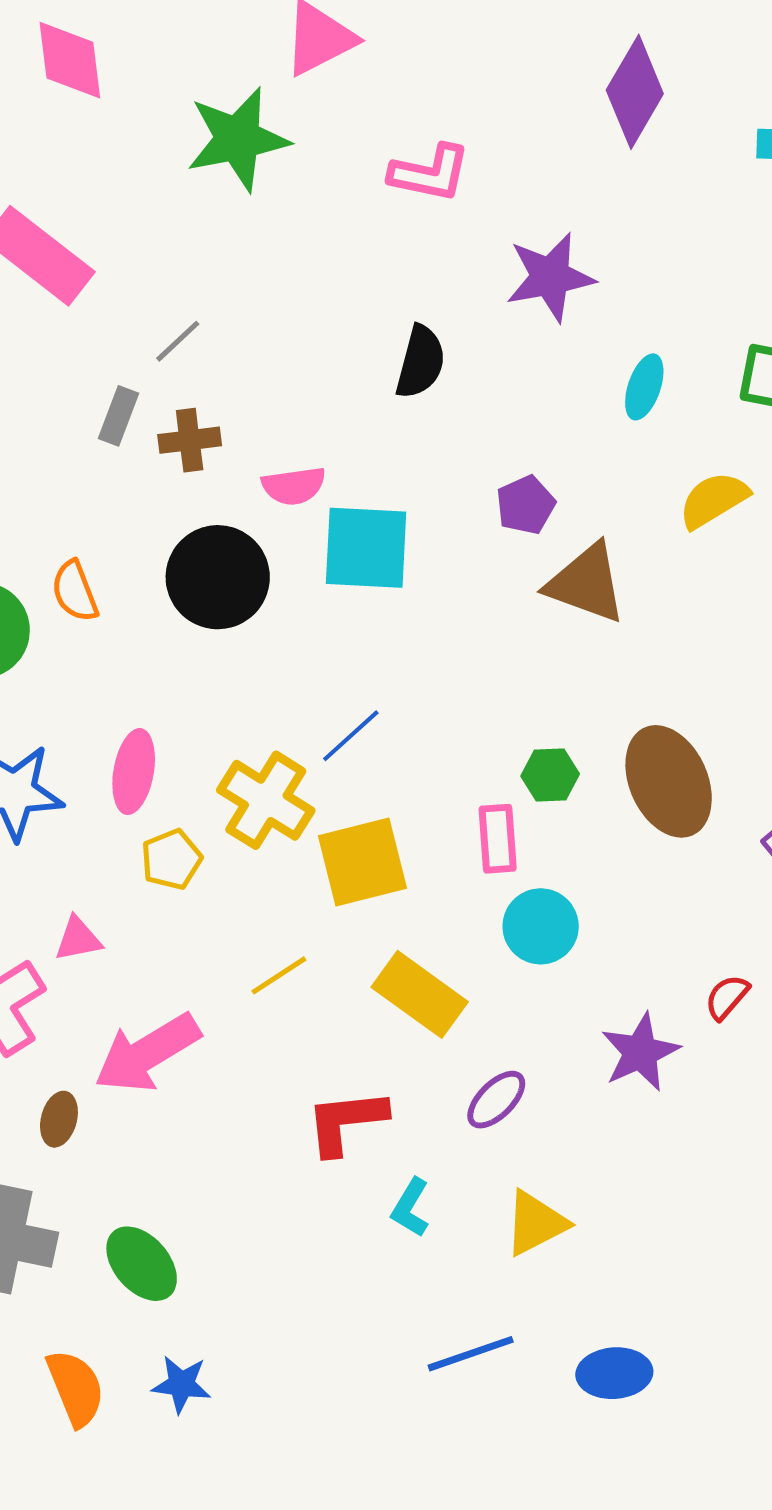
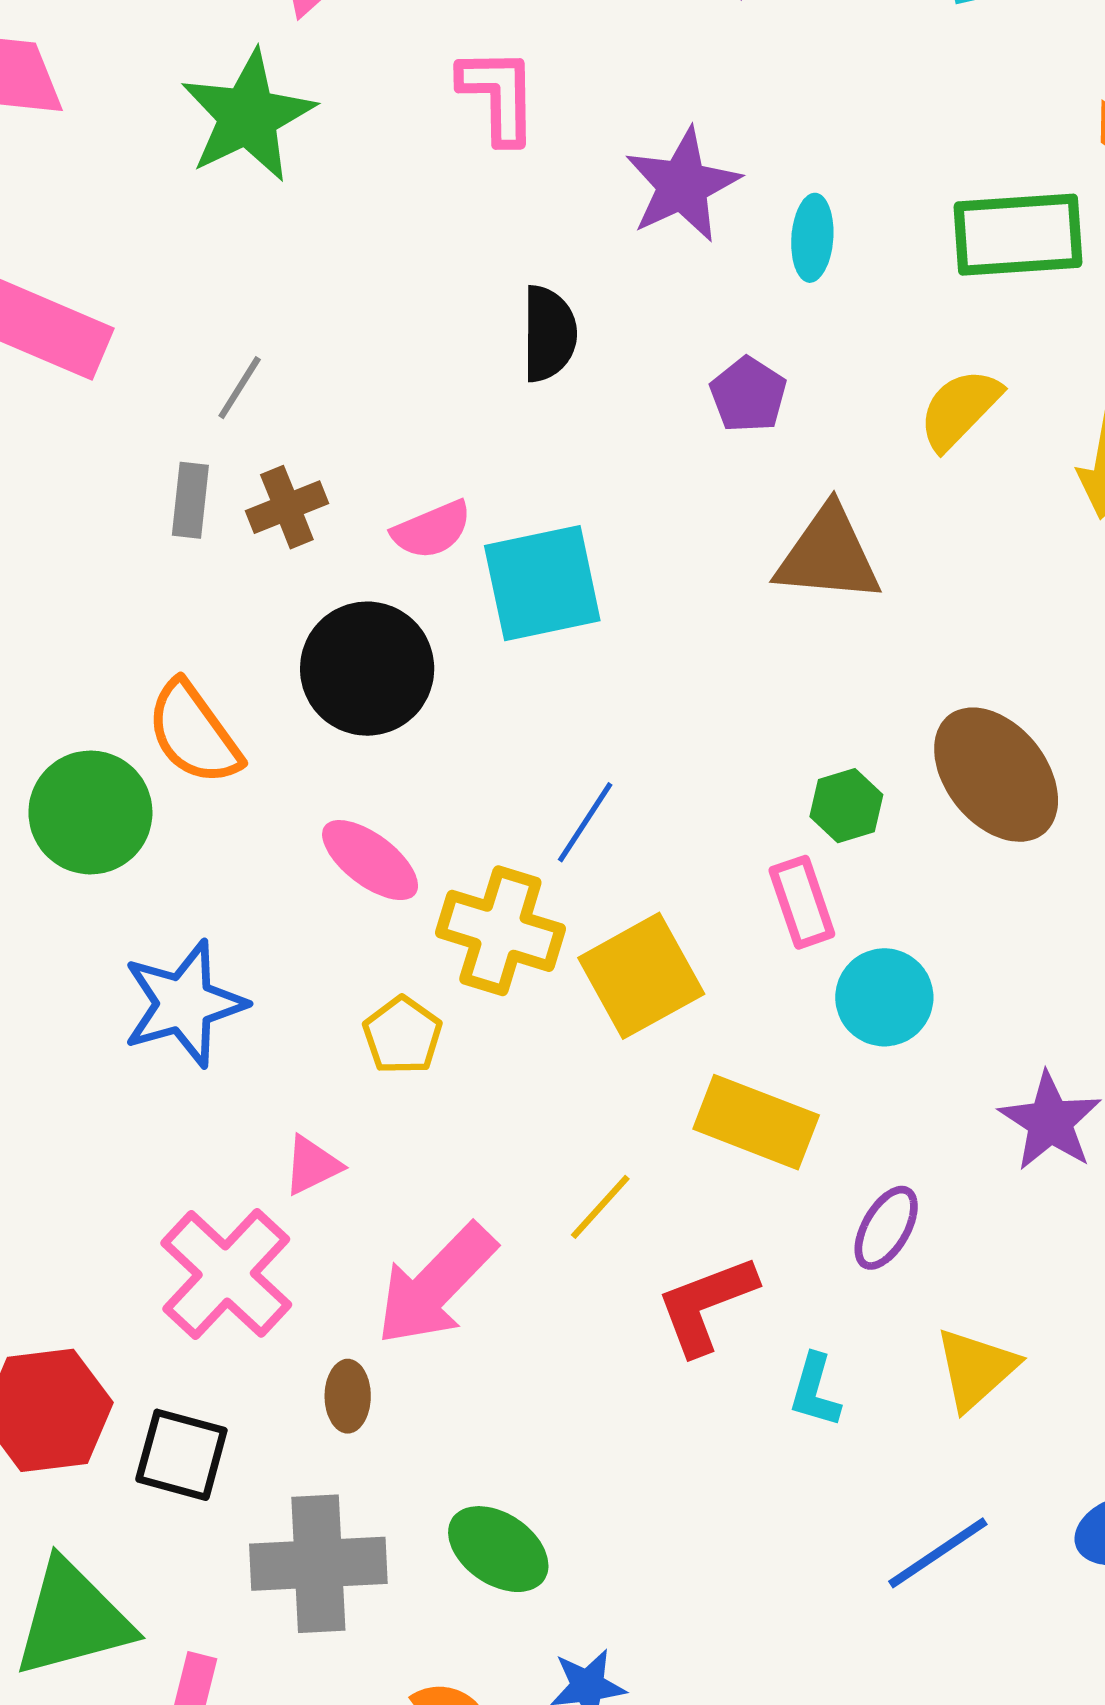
pink L-shape: (430, 173) -> (498, 95), turned -88
cyan ellipse: (644, 387) -> (812, 238), moved
purple pentagon: (526, 505) -> (748, 395), moved
orange semicircle: (75, 591) -> (194, 733), size x1.4
pink ellipse: (134, 772) -> (370, 860), moved, turned -48
yellow line: (279, 975) -> (600, 1207), moved

